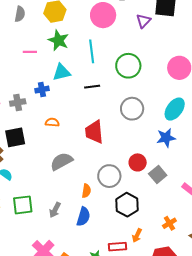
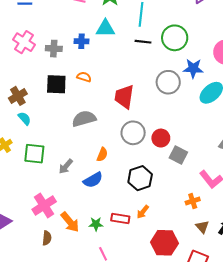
black line: (92, 87) -> (143, 42), moved
black square: (15, 137) -> (56, 84), moved
blue star: (166, 138) -> (193, 68), moved
gray square: (158, 174) -> (178, 155), turned -36
gray circle: (109, 176) -> (133, 133), moved
blue semicircle: (83, 217) -> (93, 180), turned 30
orange cross: (169, 223) -> (193, 201), moved

